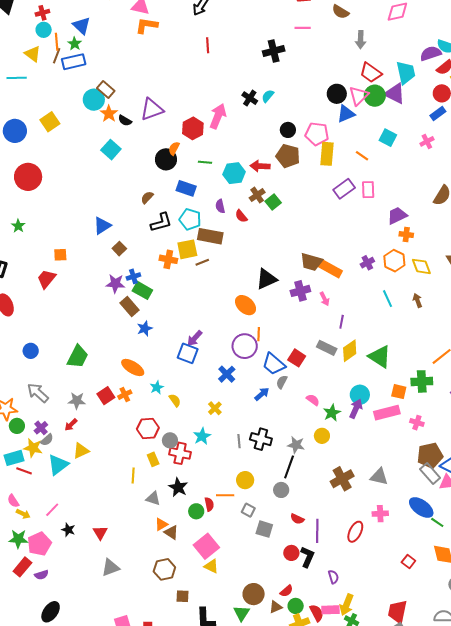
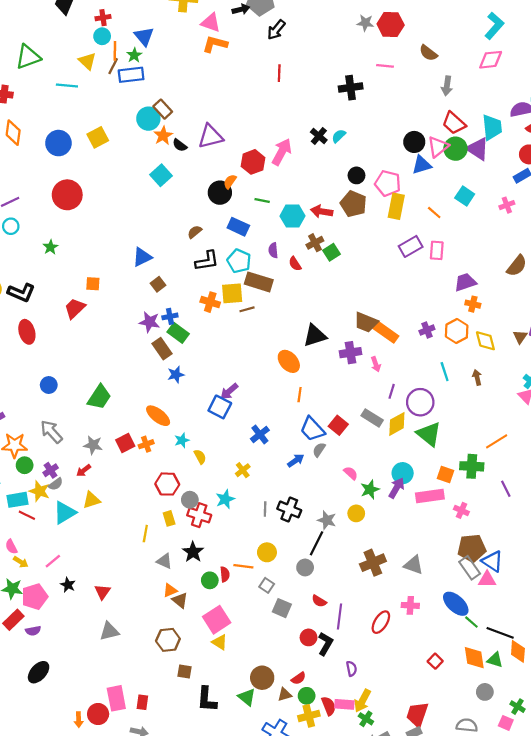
purple circle: (245, 346) -> (420, 402), moved
green triangle: (242, 613) -> (247, 697), turned -30

